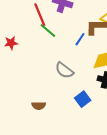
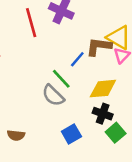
green line: (48, 30) -> (61, 79), moved

